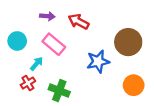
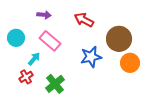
red arrow: (79, 22) -> (84, 20), moved
orange circle: (134, 85) -> (130, 63), moved
green cross: (59, 91) -> (55, 84), turned 30

